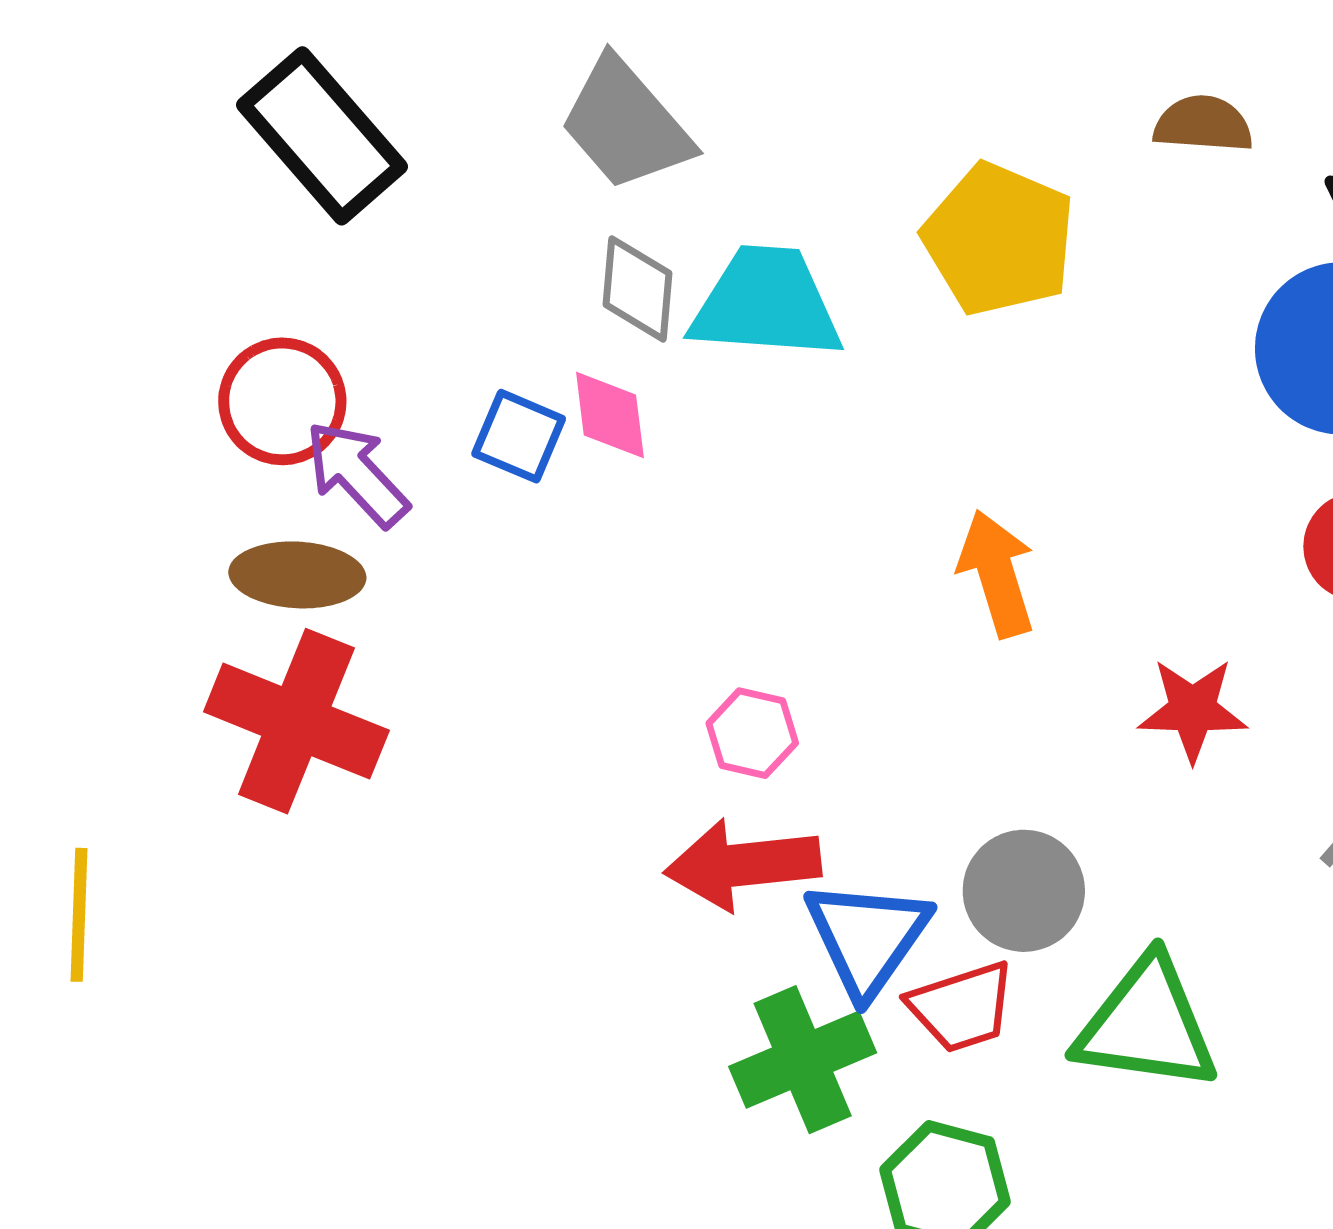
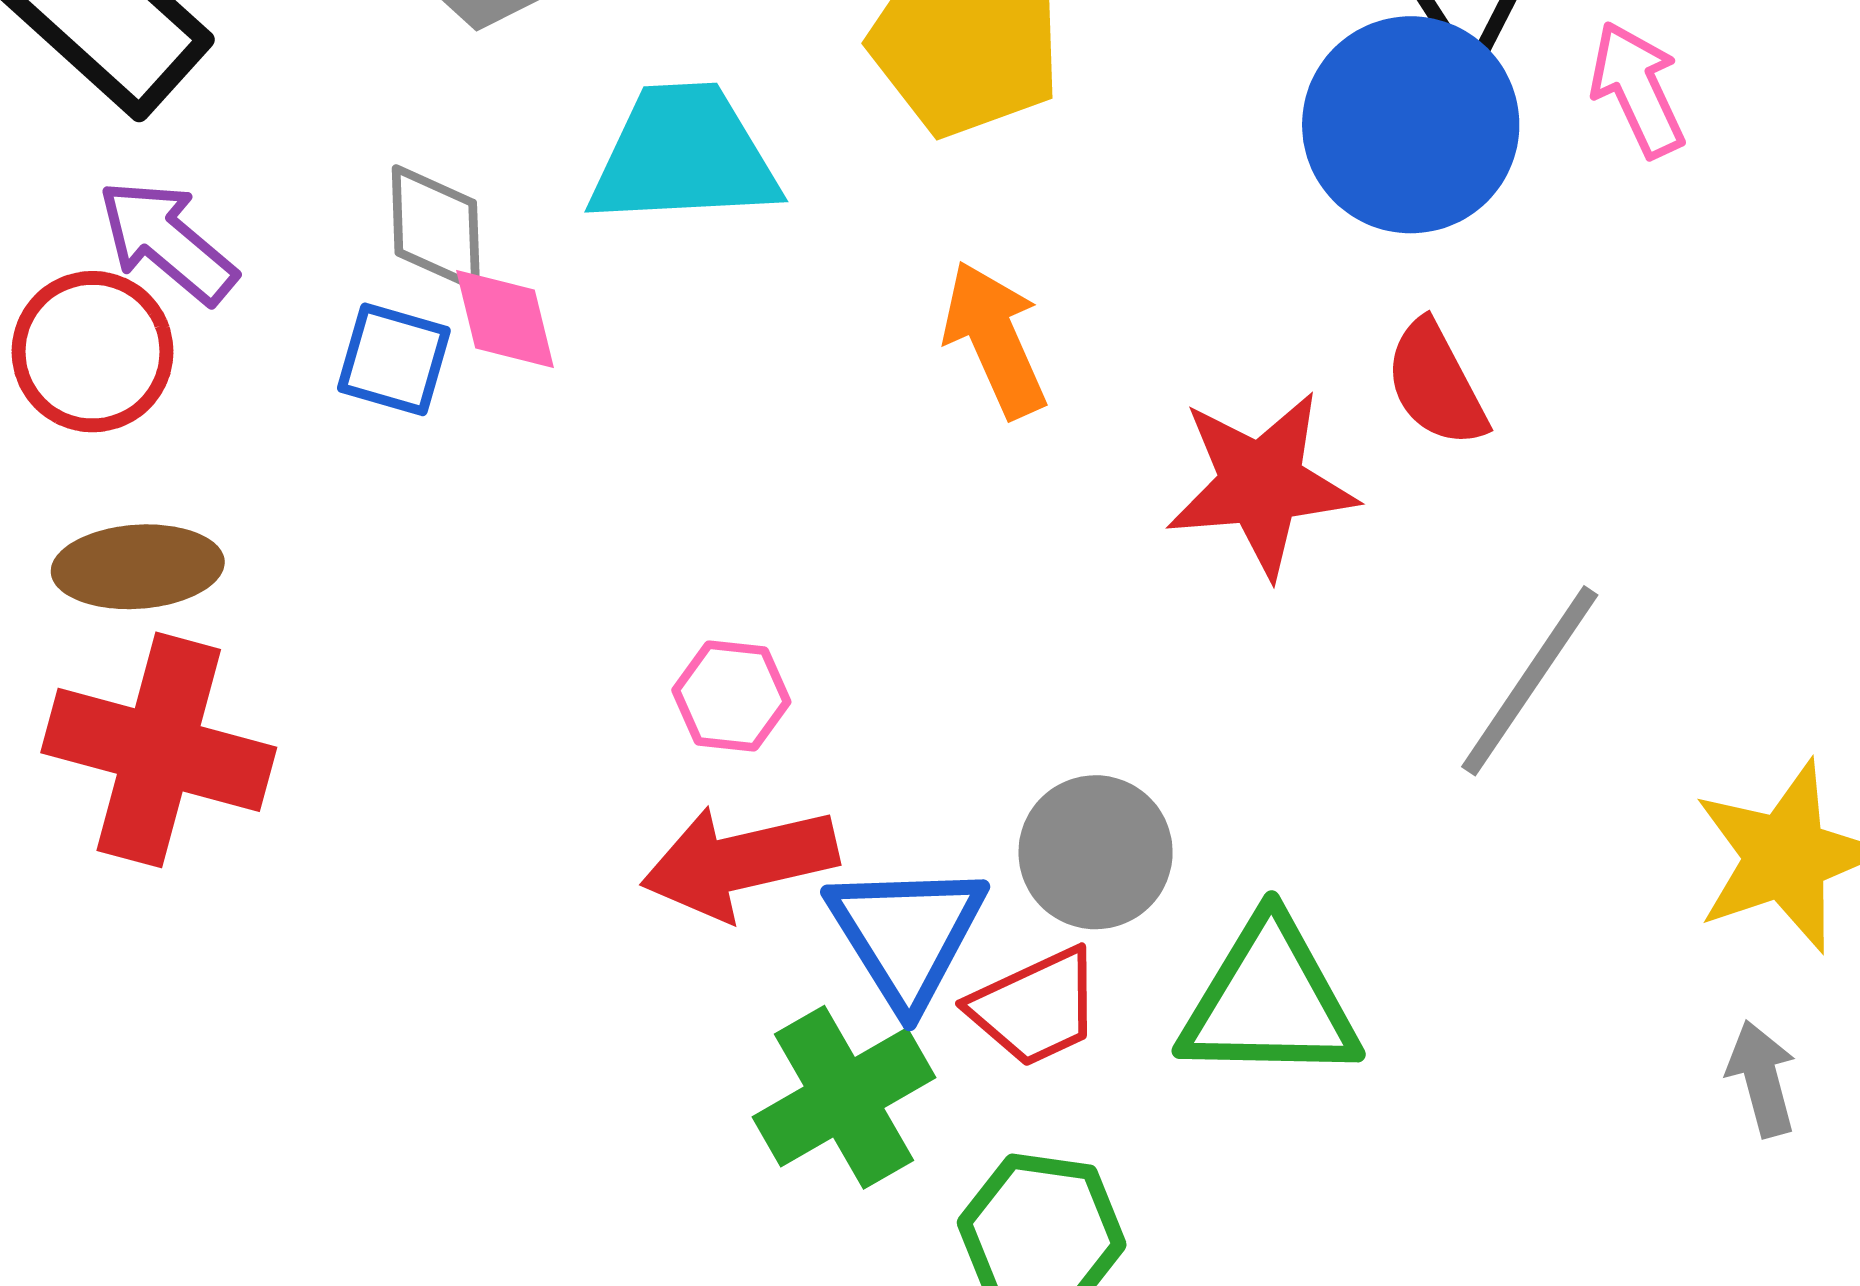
gray diamond: (638, 289) -> (436, 228), moved
purple arrow: (357, 474) -> (167, 242), moved
orange arrow: (997, 574) -> (995, 339), moved
red star: (1193, 710) -> (1261, 484), moved, size x1.4

